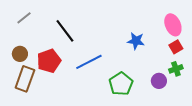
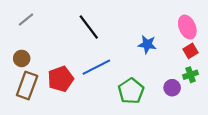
black line: (65, 31) -> (89, 27), moved
red pentagon: (49, 61) -> (61, 79), moved

